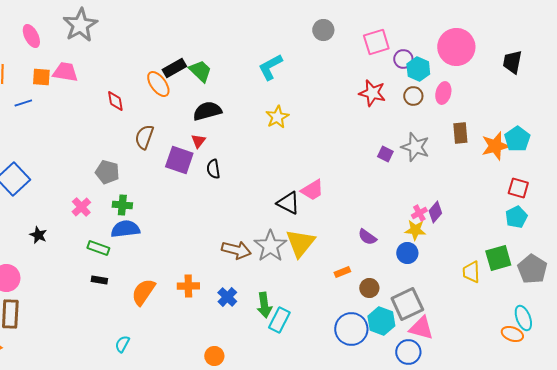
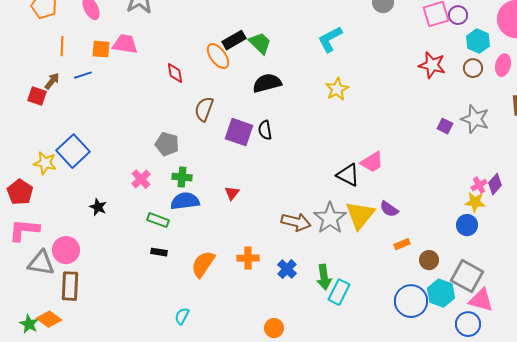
purple circle: (403, 59) -> (458, 15), moved
red triangle: (198, 141) -> (232, 193), moved
black semicircle: (213, 169) -> (265, 130), moved
purple semicircle: (367, 237) -> (389, 209), moved
gray square: (407, 304) -> (467, 276), turned -36

